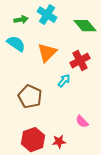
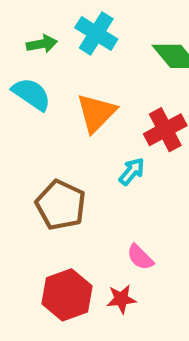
pink semicircle: (82, 122) -> (140, 257), moved

